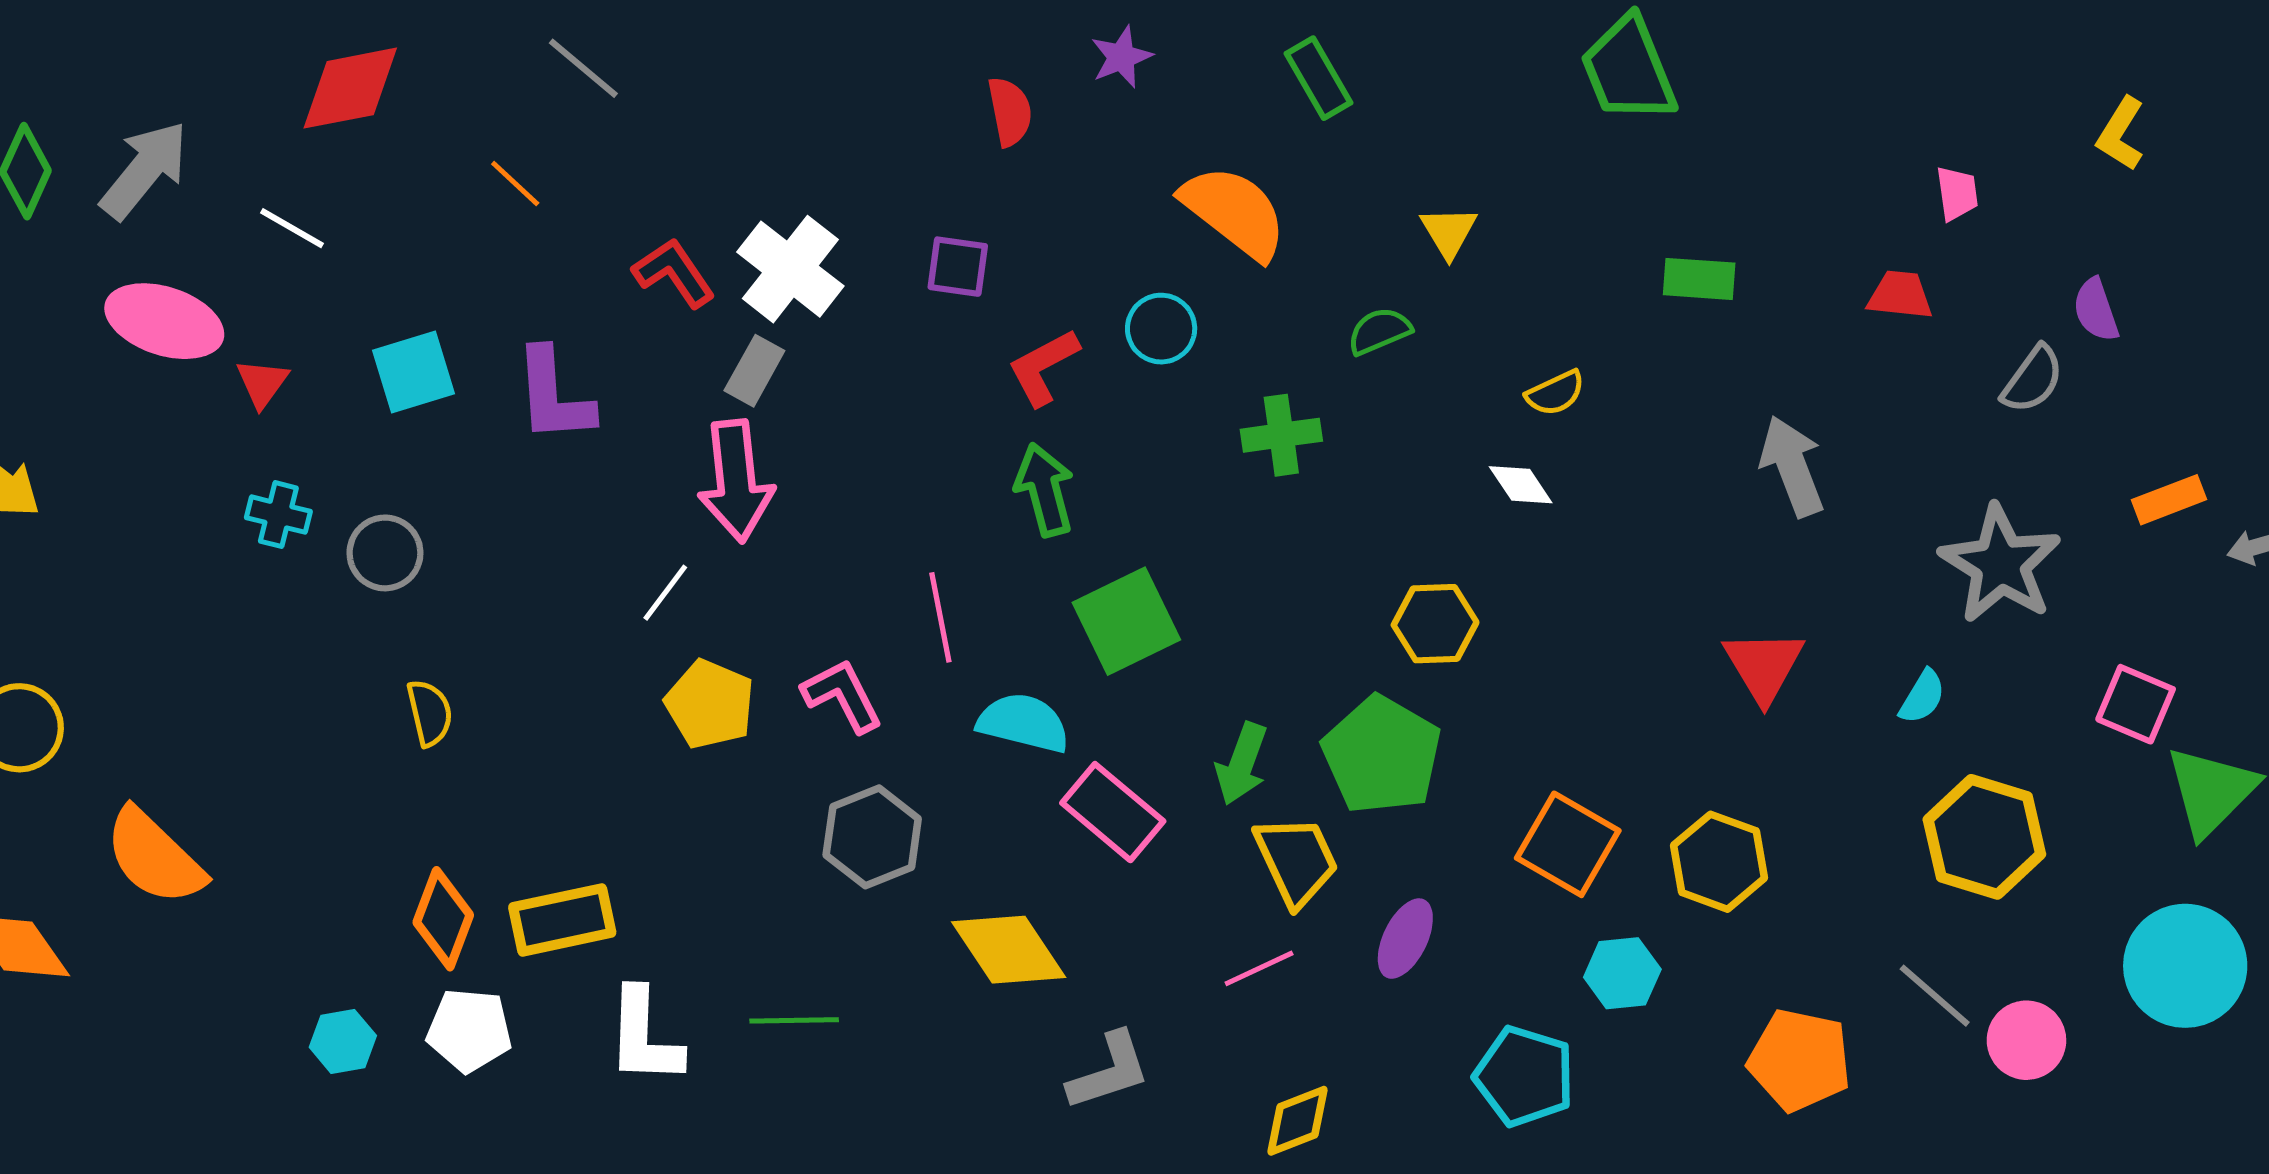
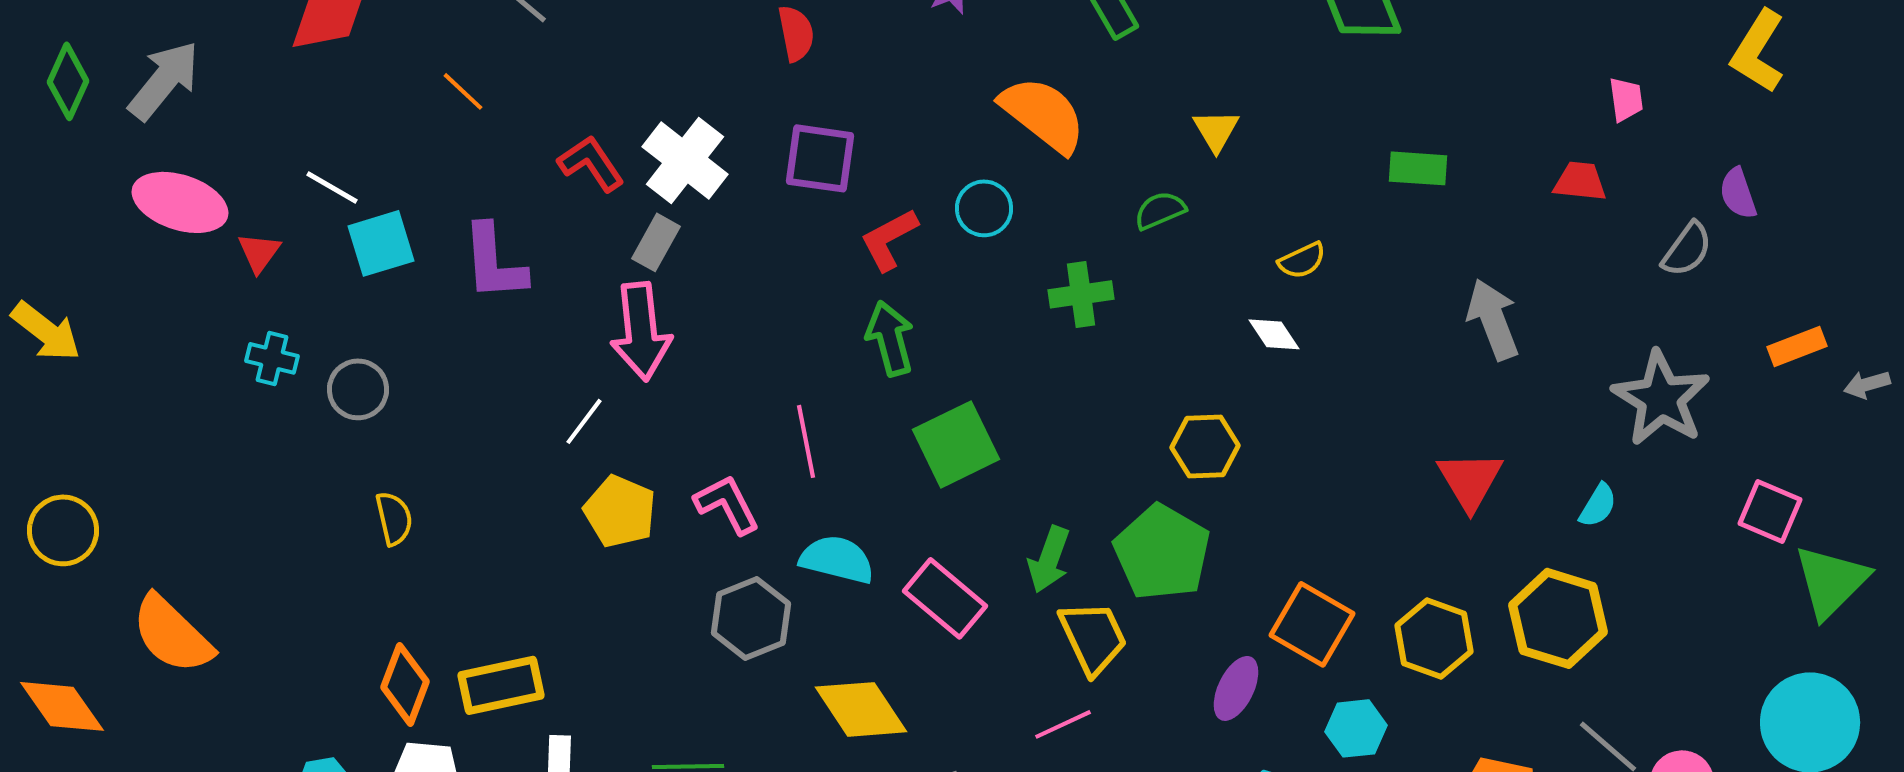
red semicircle: (1010, 112) -> (796, 33), moved
yellow L-shape: (2121, 134) -> (1758, 51), size x1.4
white line: (292, 228) -> (332, 187), moved
purple square: (958, 267) -> (820, 158), size x1.4
cyan semicircle: (1023, 723) -> (837, 559), moved
yellow hexagon: (1984, 837) -> (1558, 618), moved
purple ellipse: (1405, 939) -> (1236, 688), moved

